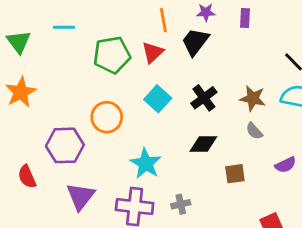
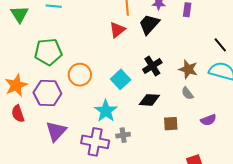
green pentagon: (112, 55) -> (48, 52), moved
orange star: (21, 92) -> (16, 85), moved
cyan square: (158, 99) -> (121, 79), moved
gray cross: (181, 204) -> (123, 135), moved

